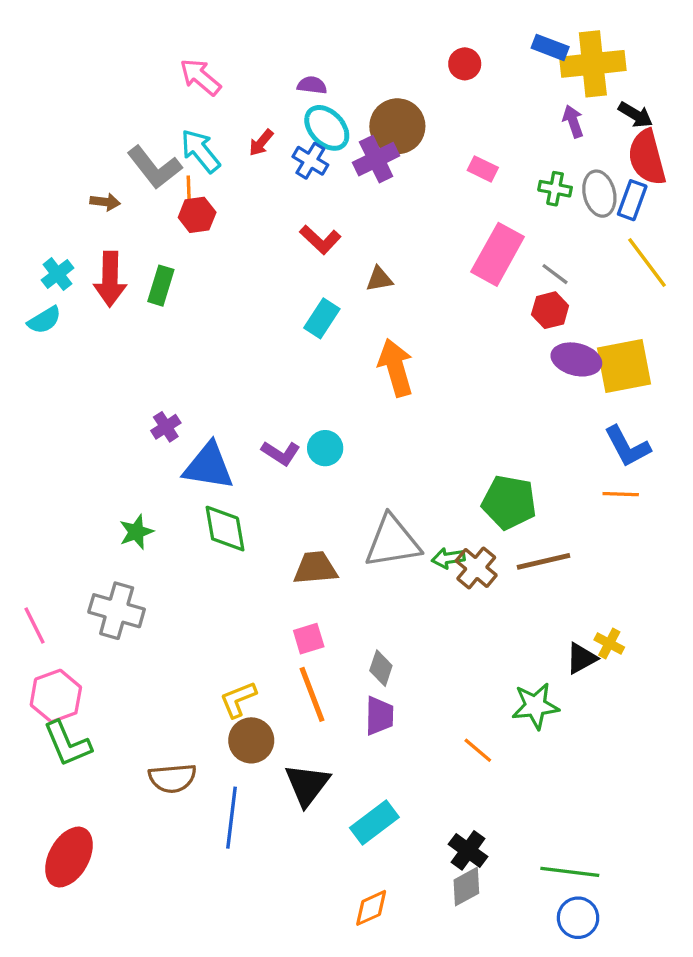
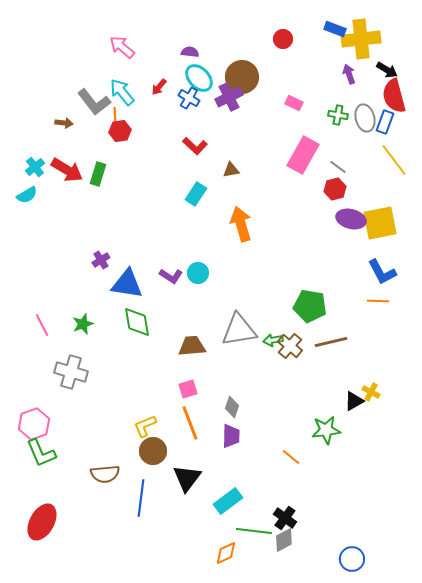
red arrow: (110, 279) -> (67, 170), turned -60
pink line: (34, 625) -> (42, 325), moved
green line: (570, 872) -> (254, 531), moved

